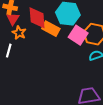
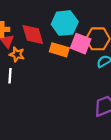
orange rectangle: (51, 29) -> (59, 50), moved

